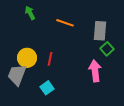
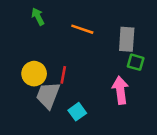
green square: (107, 49) -> (136, 62), turned -32
gray trapezoid: (17, 75) -> (48, 95), moved
cyan square: (47, 88) -> (77, 112), moved

